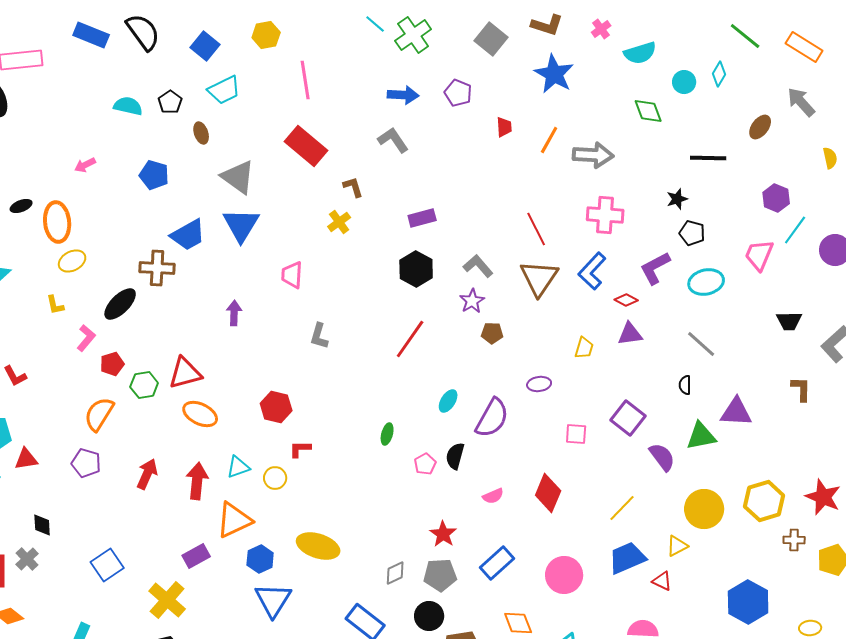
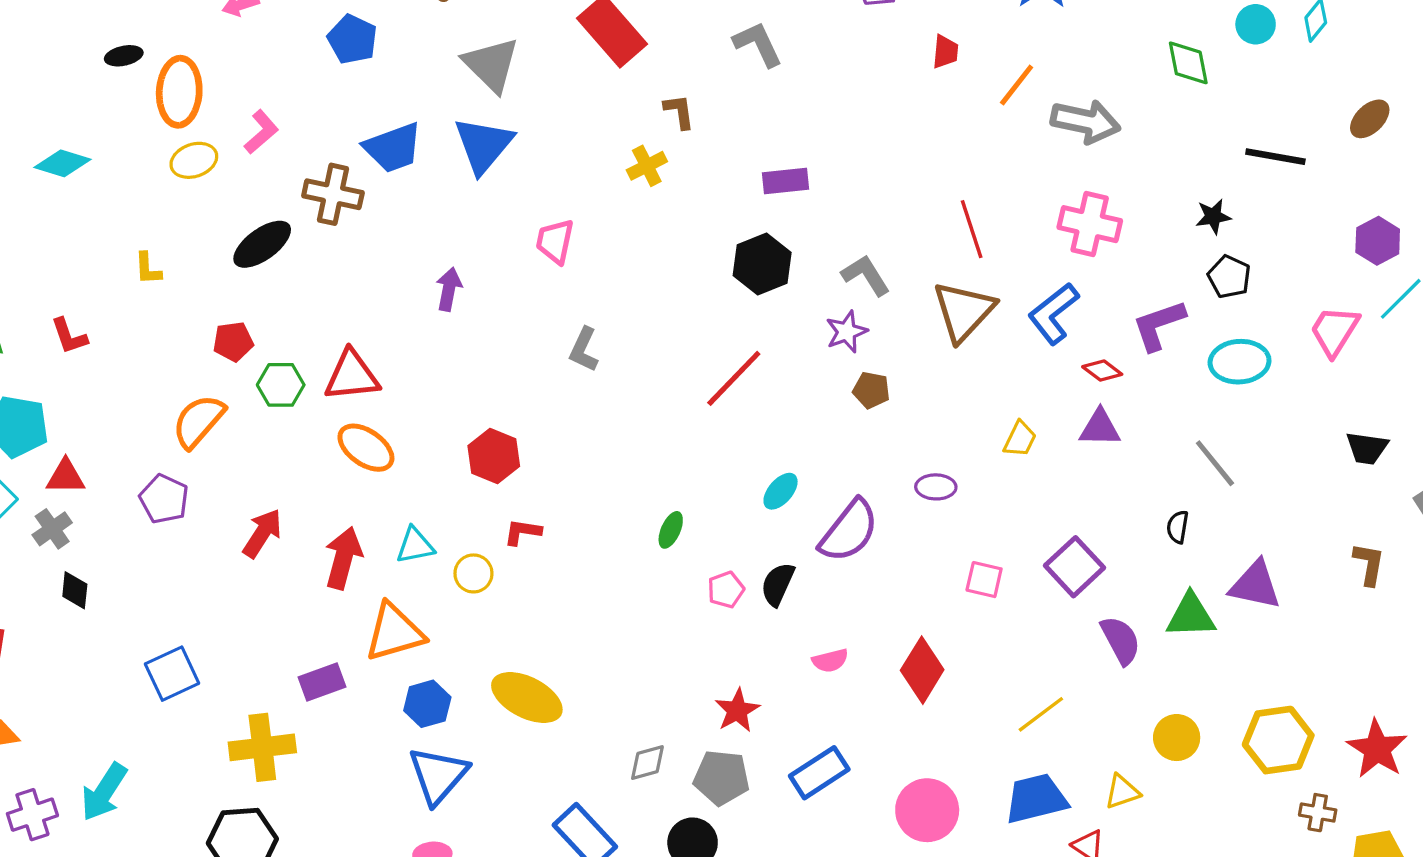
yellow L-shape: (55, 305) -> (148, 269), moved
pink L-shape: (86, 338) -> (261, 132), moved
yellow circle: (704, 509) -> (1177, 738), size x0.7
gray cross: (27, 559) -> (52, 529), moved
yellow cross: (167, 600) -> (262, 747), turned 33

